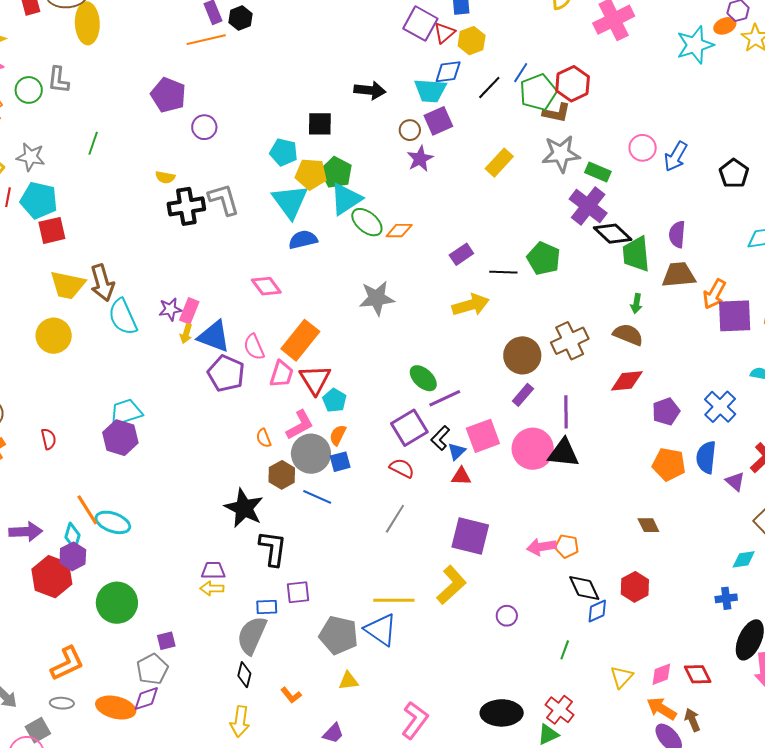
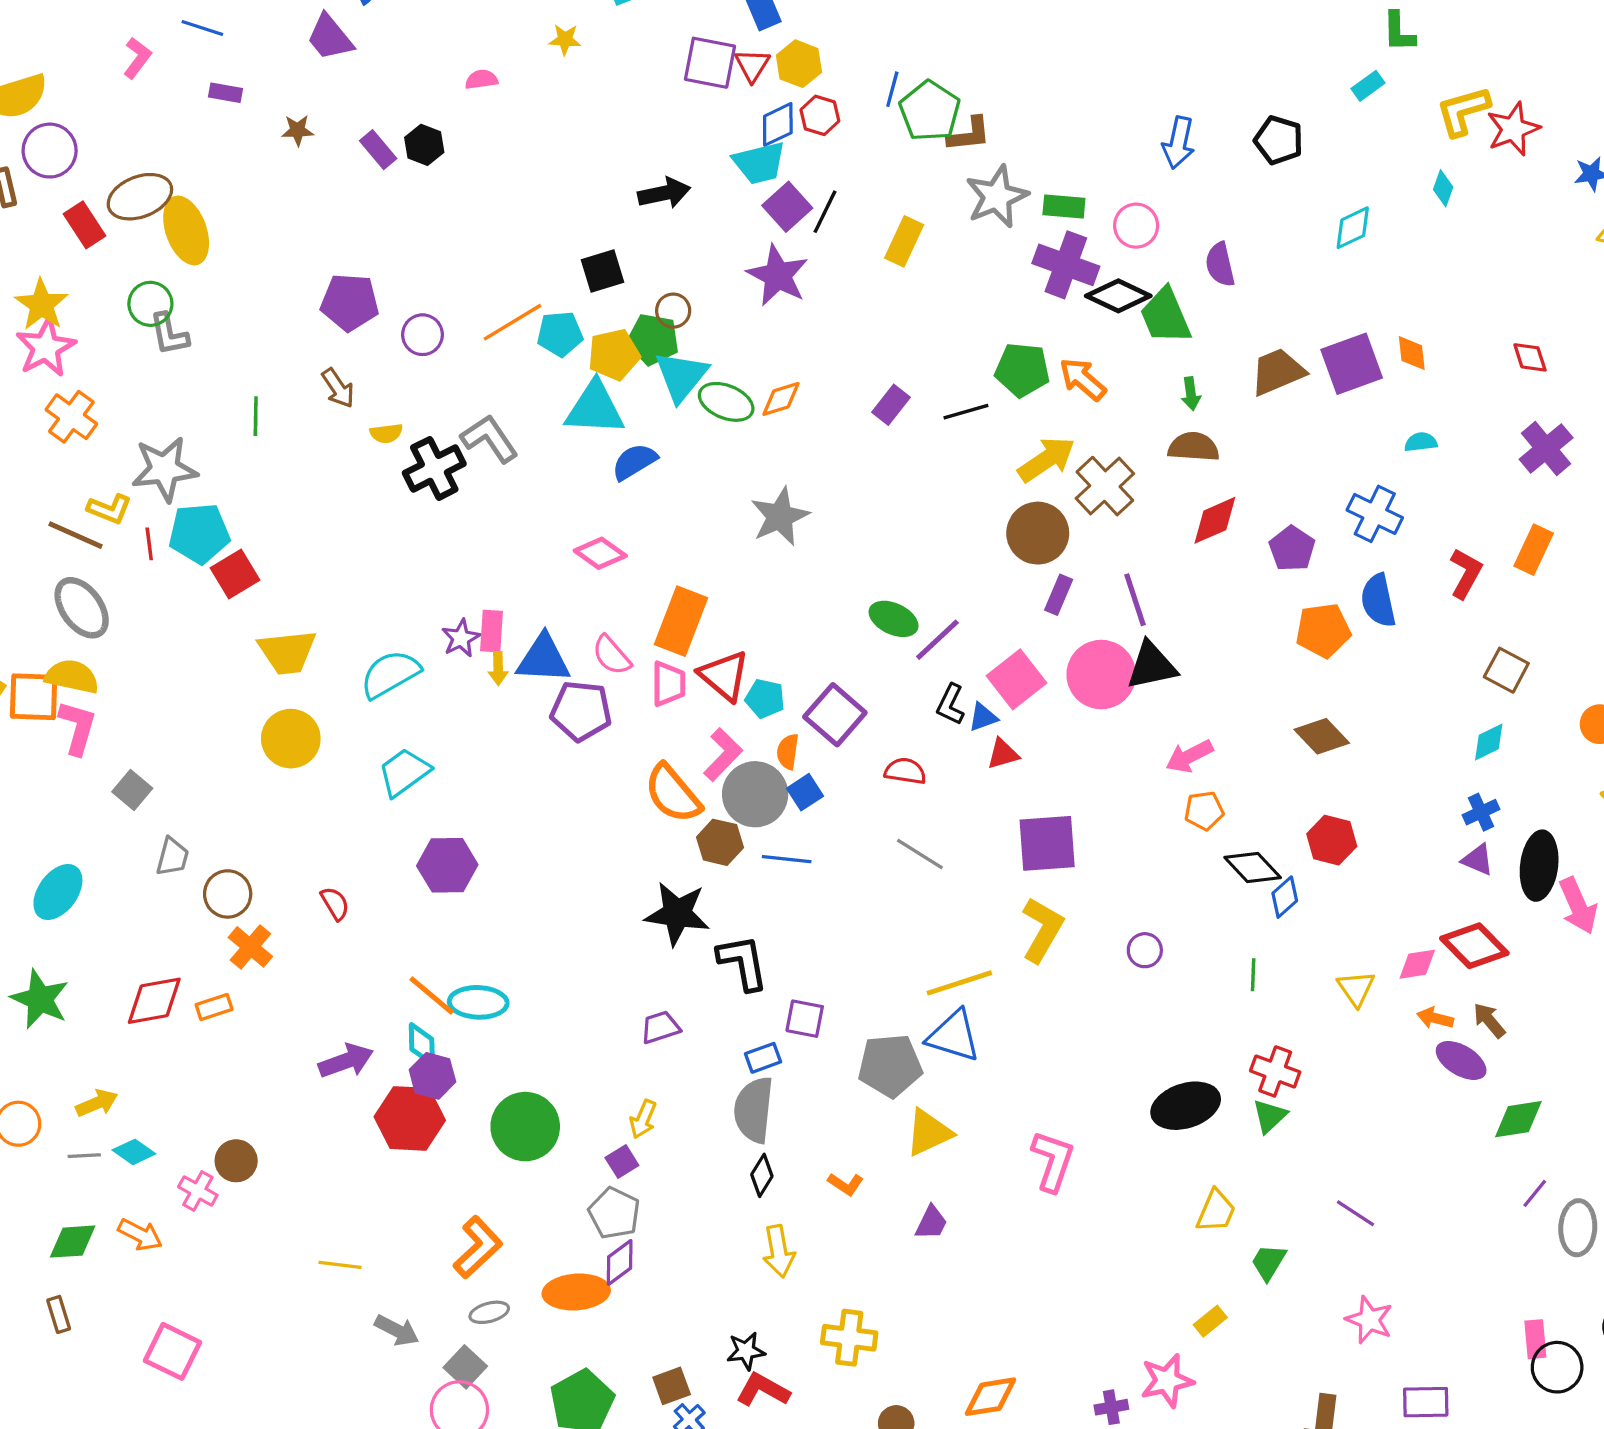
orange line: (206, 40) -> (513, 322), moved
red hexagon: (573, 84) -> (820, 115), moved, size x0.7
black line: (489, 87) -> (825, 212), moved
green circle: (29, 90) -> (150, 304), moved
brown circle: (410, 130) -> (673, 311), moved
pink circle: (643, 148) -> (1136, 226), moved
gray star: (31, 157) -> (164, 469), size x1.4
purple star: (420, 159) -> (778, 275), size x1.4
cyan triangle: (290, 201) -> (595, 408), turned -33
brown trapezoid: (679, 275) -> (1278, 372), moved
brown arrow: (102, 283) -> (338, 388), moved, size x0.7
orange arrow: (714, 294) -> (1083, 379), moved, turned 120
yellow arrow: (471, 305) -> (1047, 459), moved
cyan semicircle: (123, 317) -> (390, 674), turned 102
cyan trapezoid: (126, 412) -> (404, 772), moved
purple square: (409, 428) -> (835, 715), moved
orange semicircle: (264, 438) -> (673, 794), size x2.0
blue triangle: (457, 451) -> (983, 717), turned 42
purple triangle: (735, 481) -> (1478, 860), moved
gray line: (395, 519) -> (920, 854), turned -72
brown diamond: (648, 525) -> (1322, 736), size x1.4
pink arrow: (541, 547) -> (1189, 756), moved
yellow arrow: (212, 588) -> (643, 1119), moved, turned -50
purple square: (298, 592) -> (805, 1019), turned 35
pink diamond: (661, 674) -> (1417, 964), turned 30
red diamond: (698, 674) -> (1474, 946), size x1.4
black diamond: (244, 675) -> (762, 1175), turned 35
yellow triangle: (348, 681) -> (929, 1133), size x1.5
orange arrow: (662, 709) -> (1435, 1018), size x0.7

